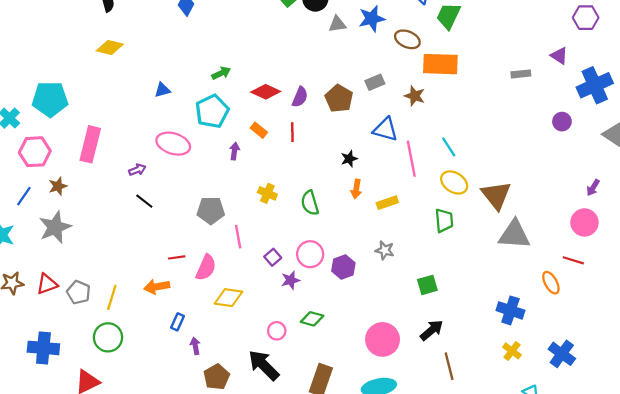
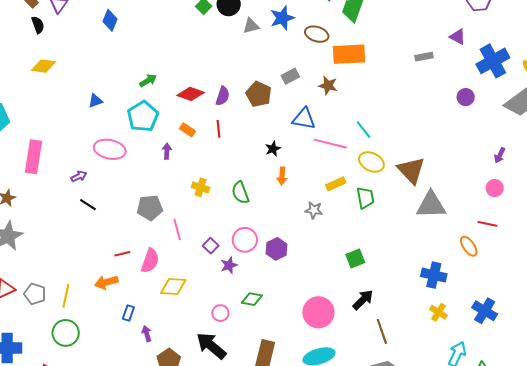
pink line: (411, 159) -> (330, 144), turned -60
yellow rectangle: (387, 203) -> (336, 184), moved
pink circle: (584, 222) -> (495, 188), size x0.7
gray star: (385, 250) -> (314, 210), moved

